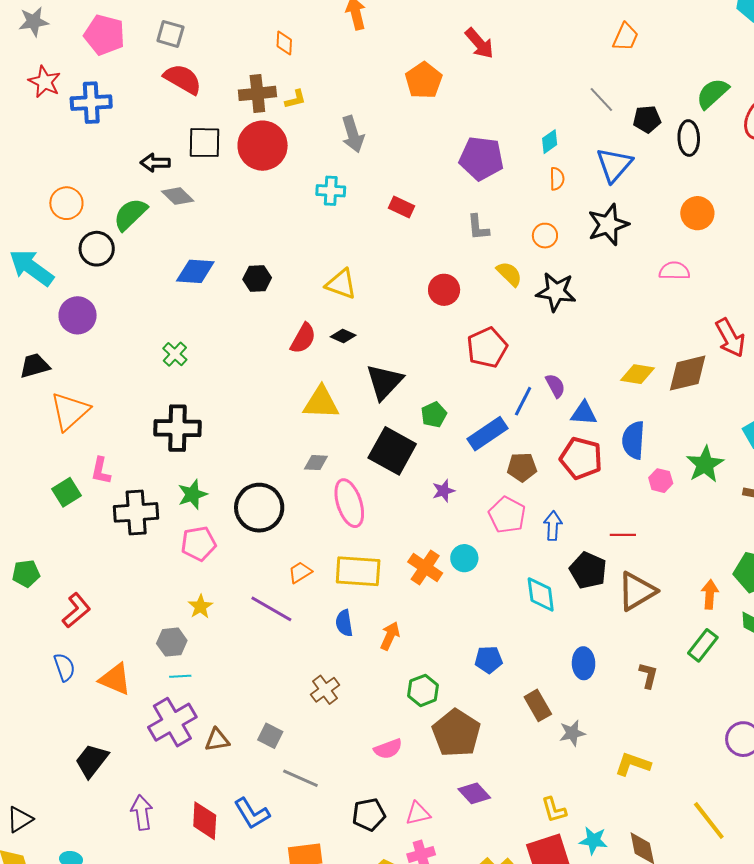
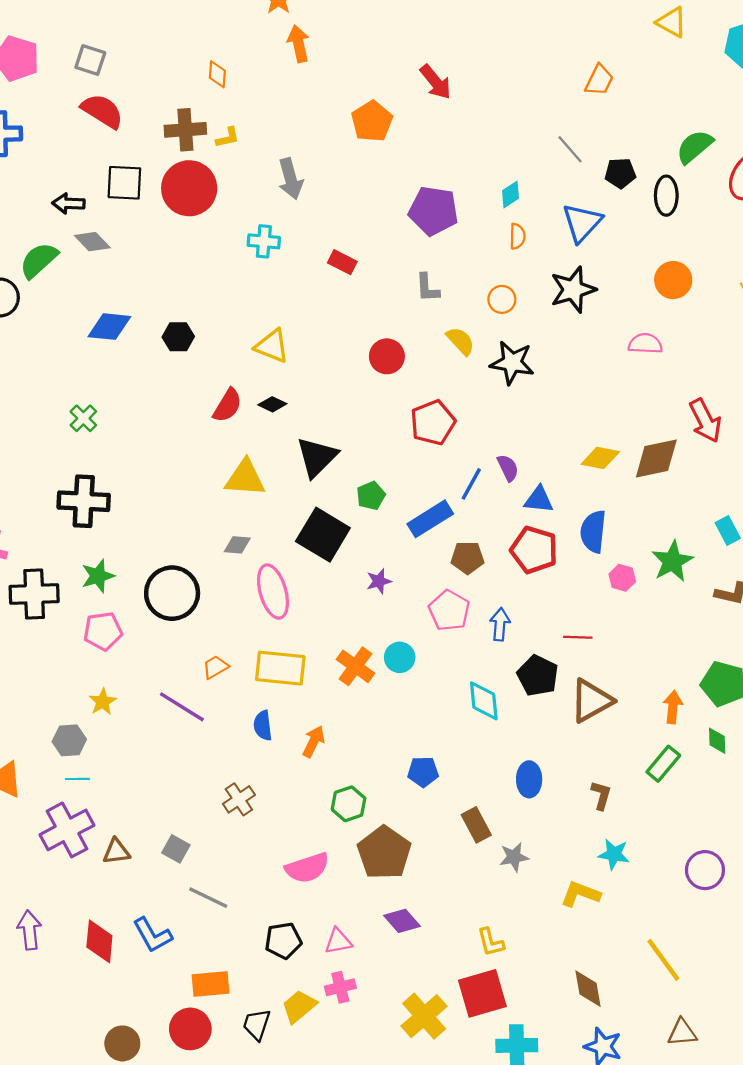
pink semicircle: (388, 749) -> (307, 868), size x1.4
cyan star: (593, 840) -> (614, 854), moved

